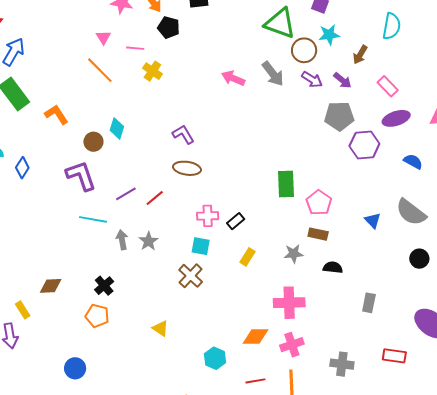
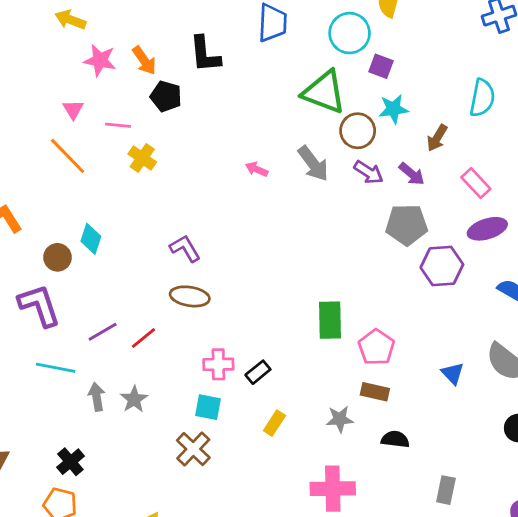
pink arrow: (233, 78) -> (257, 169), size x0.7

